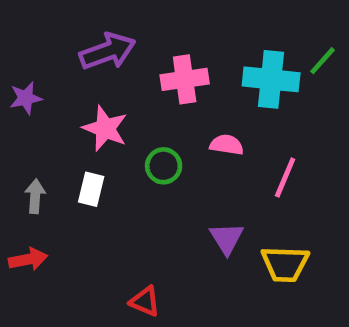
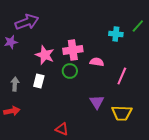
purple arrow: (107, 51) -> (27, 22), moved
pink cross: (185, 79) -> (73, 50), moved
cyan cross: (271, 79) -> (116, 34), size x0.6

